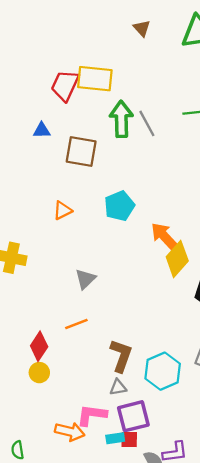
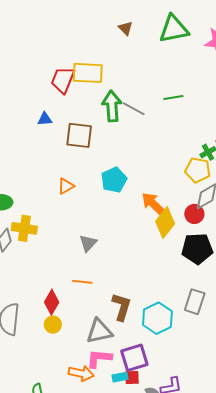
gray line: (147, 123) -> (134, 109), turned -30
orange line: (76, 324) -> (82, 282), turned 30
gray triangle: (118, 387) -> (99, 331), moved, size x1.8

